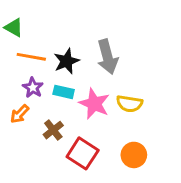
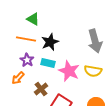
green triangle: (14, 28) -> (33, 19), moved
gray arrow: (107, 57) -> (95, 41), moved

